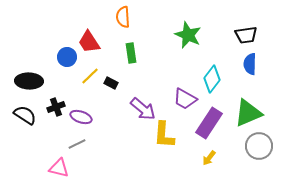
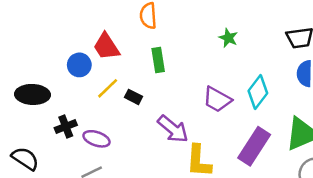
green star: (188, 35) -> (228, 38), size x0.6
purple trapezoid: (185, 99) -> (217, 99), moved
black semicircle: (25, 115) -> (25, 159), moved

